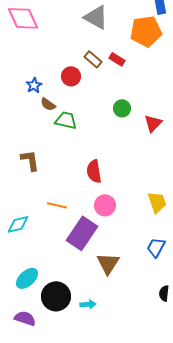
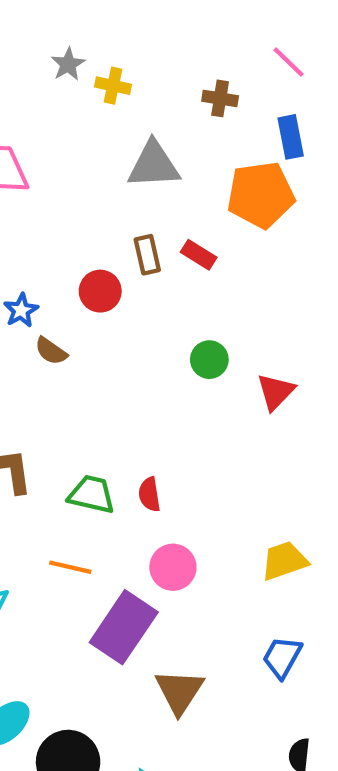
gray triangle: (96, 17) -> (154, 165), turned -32
brown rectangle: (93, 59) -> (147, 255), turned 36
green trapezoid: (66, 120) -> (92, 494), moved
red semicircle: (94, 171) -> (149, 494), size x0.7
yellow trapezoid: (157, 202) -> (284, 561), turned -90

